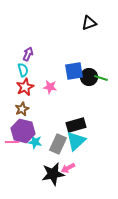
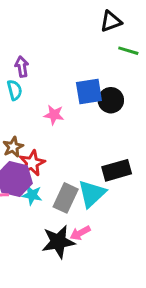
purple arrow: (28, 54) -> (22, 67), turned -32
green line: (101, 78) -> (128, 51), moved
red star: (25, 87) -> (32, 163), moved
black rectangle: (76, 125) -> (117, 170), moved

